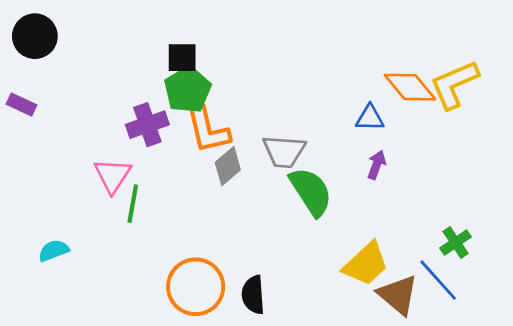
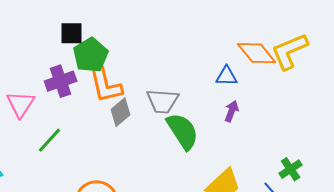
black square: (182, 58) -> (72, 33), moved
pink triangle: (113, 176) -> (21, 104), moved
green line: (133, 204) -> (50, 140), turned 32

